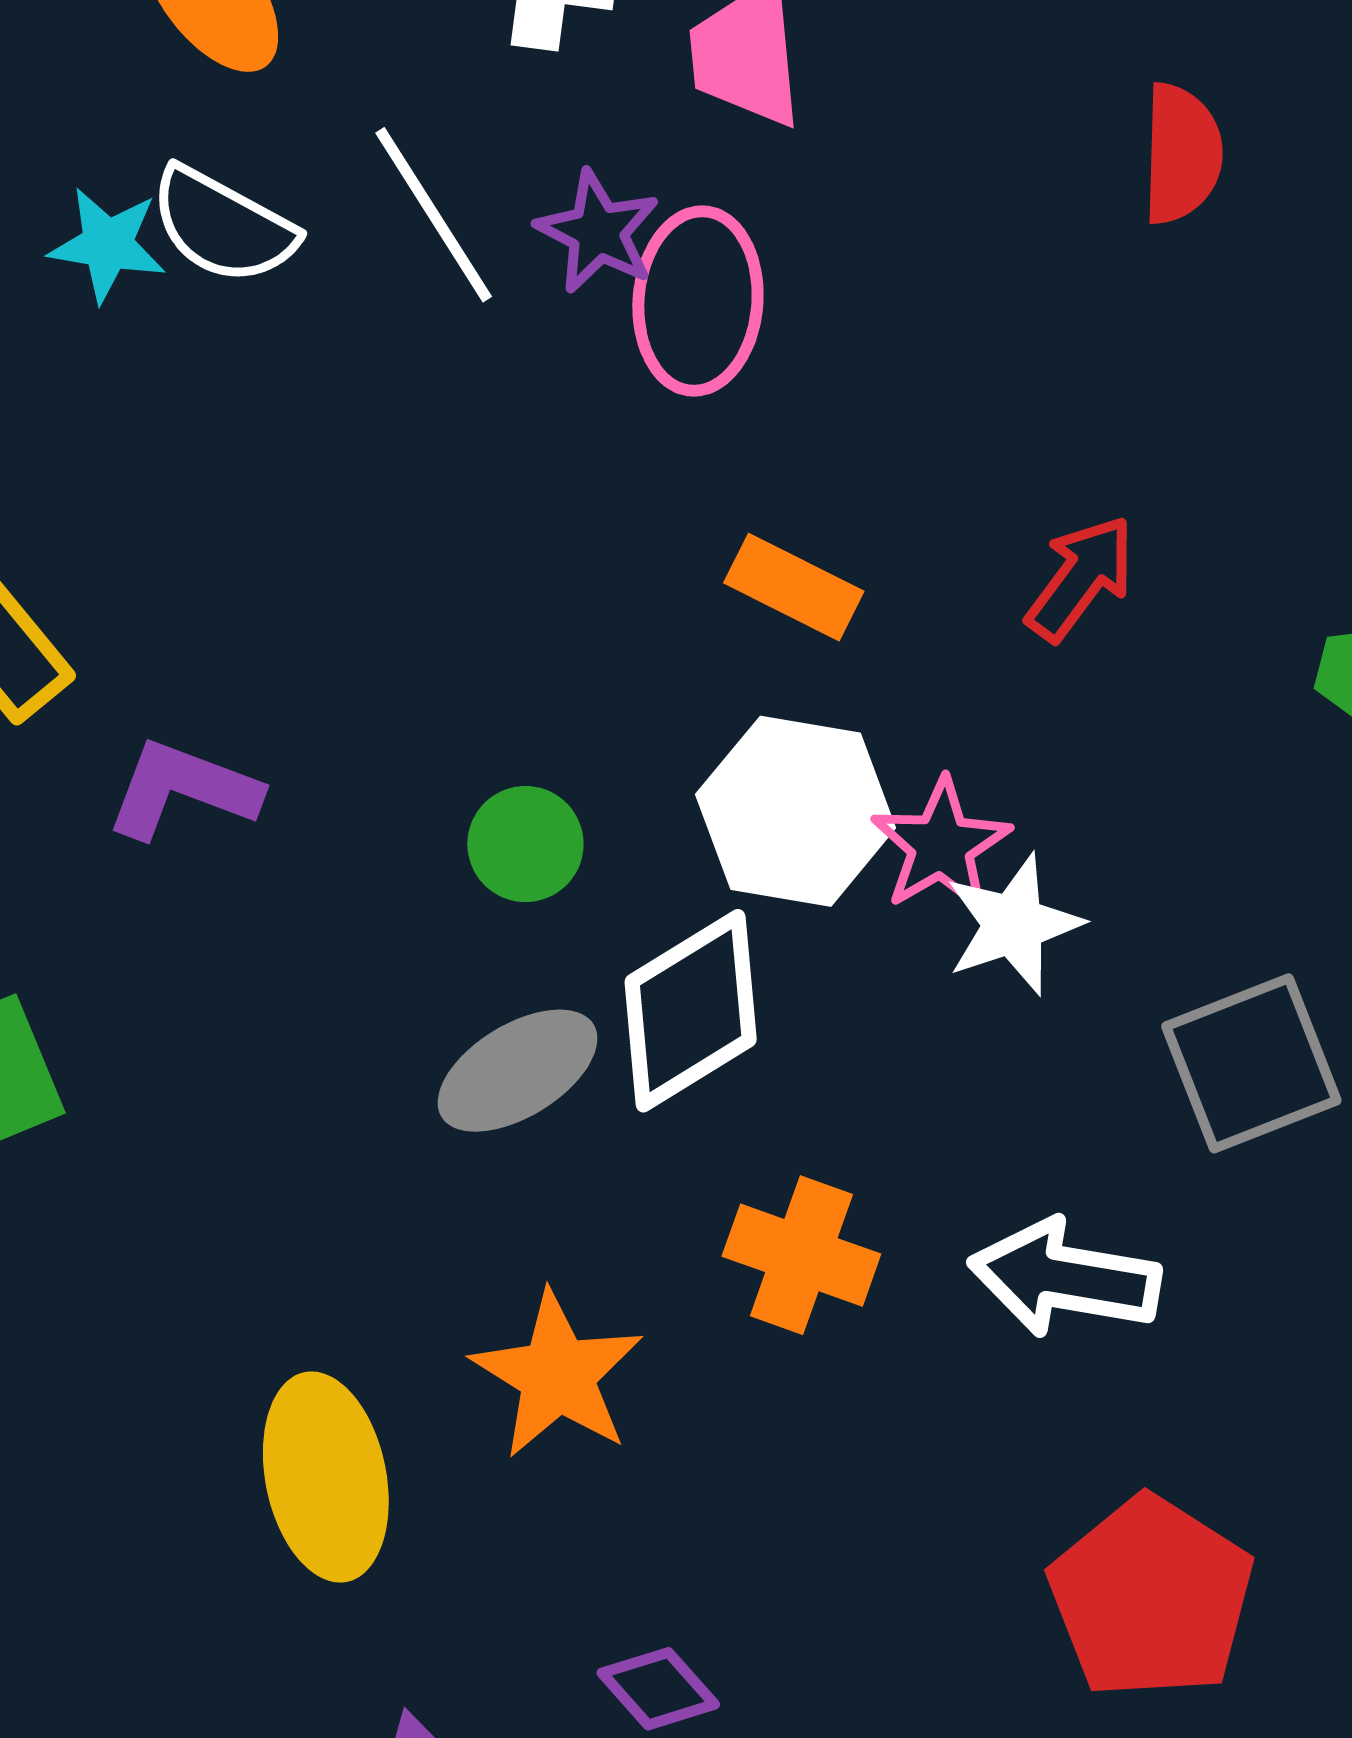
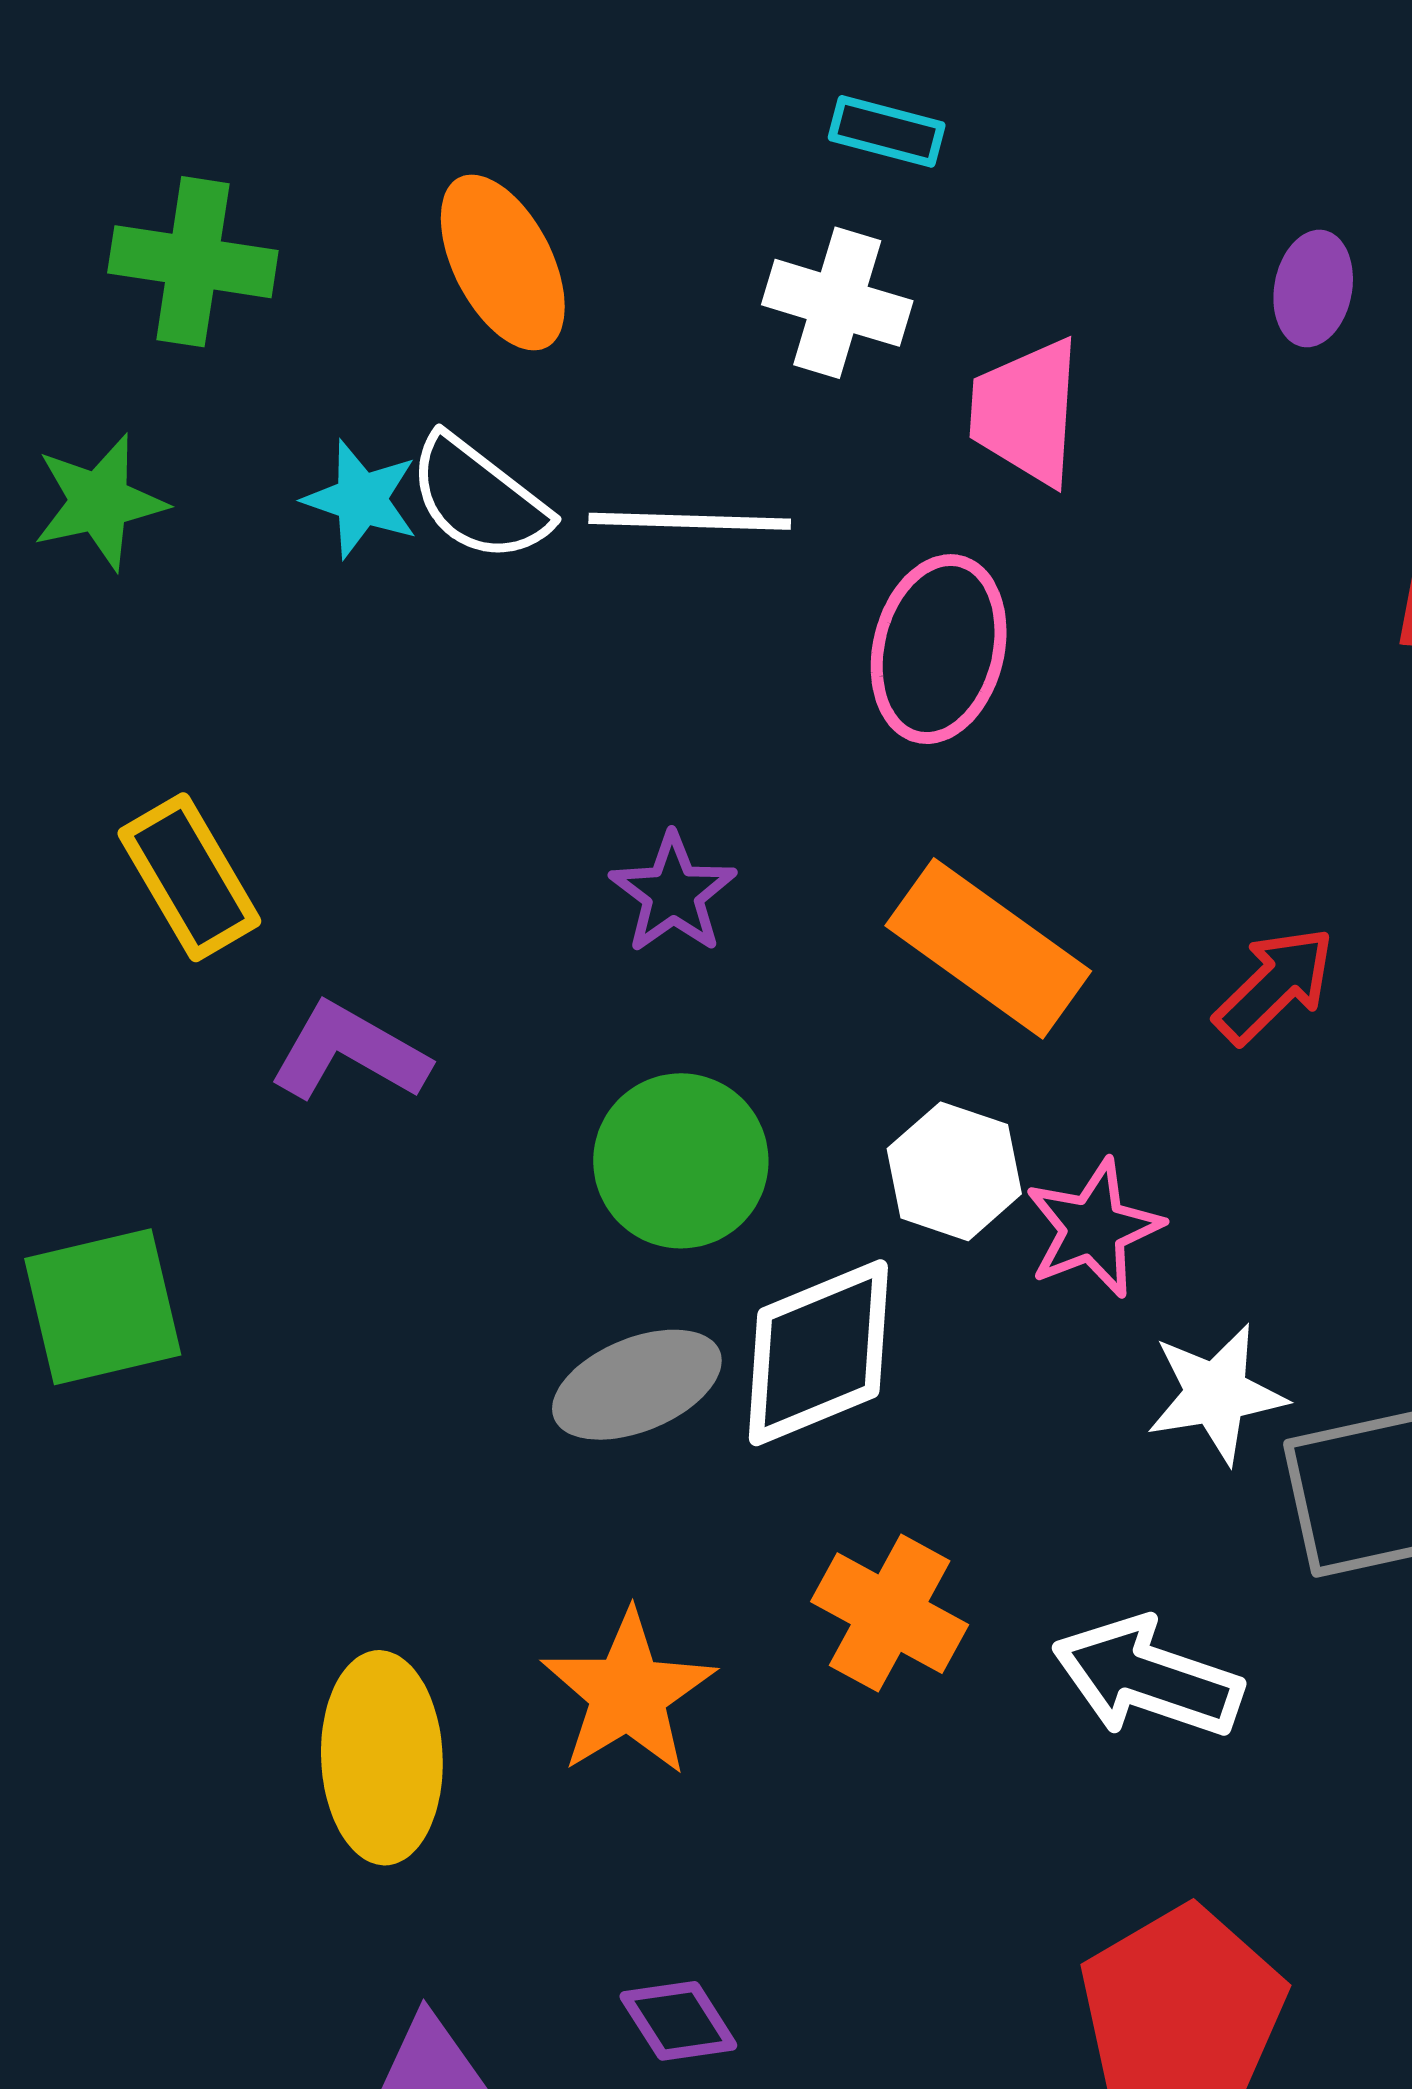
white line: (434, 215) -> (690, 521), turned -65
purple star: (598, 232) -> (673, 893), moved
orange rectangle: (794, 587) -> (988, 948), size x1.5
white hexagon: (796, 811) -> (954, 1171), size x0.7
green circle: (525, 844) -> (681, 1161), size x1.5
white star: (1013, 925) -> (1216, 1394), moved

